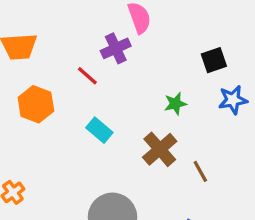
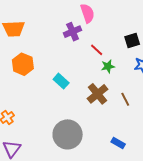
red line: (87, 76) -> (97, 50), moved
brown line: (200, 171) -> (125, 99), moved

